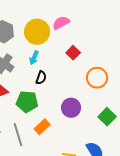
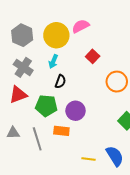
purple circle: (71, 108) -> (75, 111), moved
orange rectangle: (42, 127) -> (61, 131), turned 49

